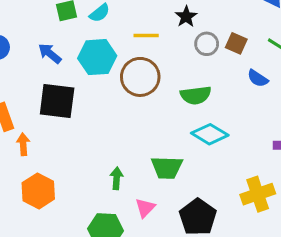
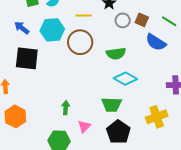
blue semicircle: (258, 78) -> (156, 42), size x1.5
green trapezoid: (167, 168) -> (112, 105), moved

